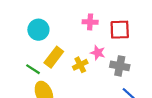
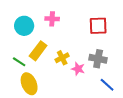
pink cross: (90, 22) -> (52, 19), moved
pink star: (98, 53) -> (78, 69), moved

